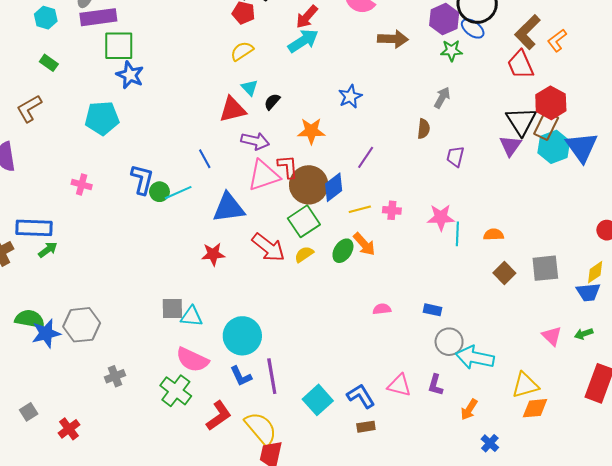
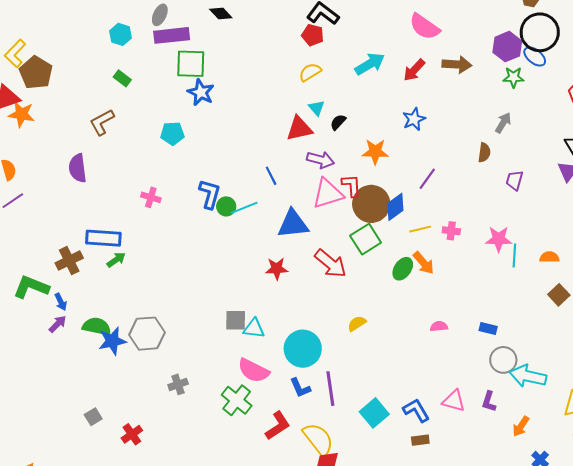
red arrow: (307, 17) -> (414, 70), moved
cyan pentagon: (102, 118) -> (172, 133), size x0.7
yellow semicircle: (304, 254) -> (357, 324), moved

